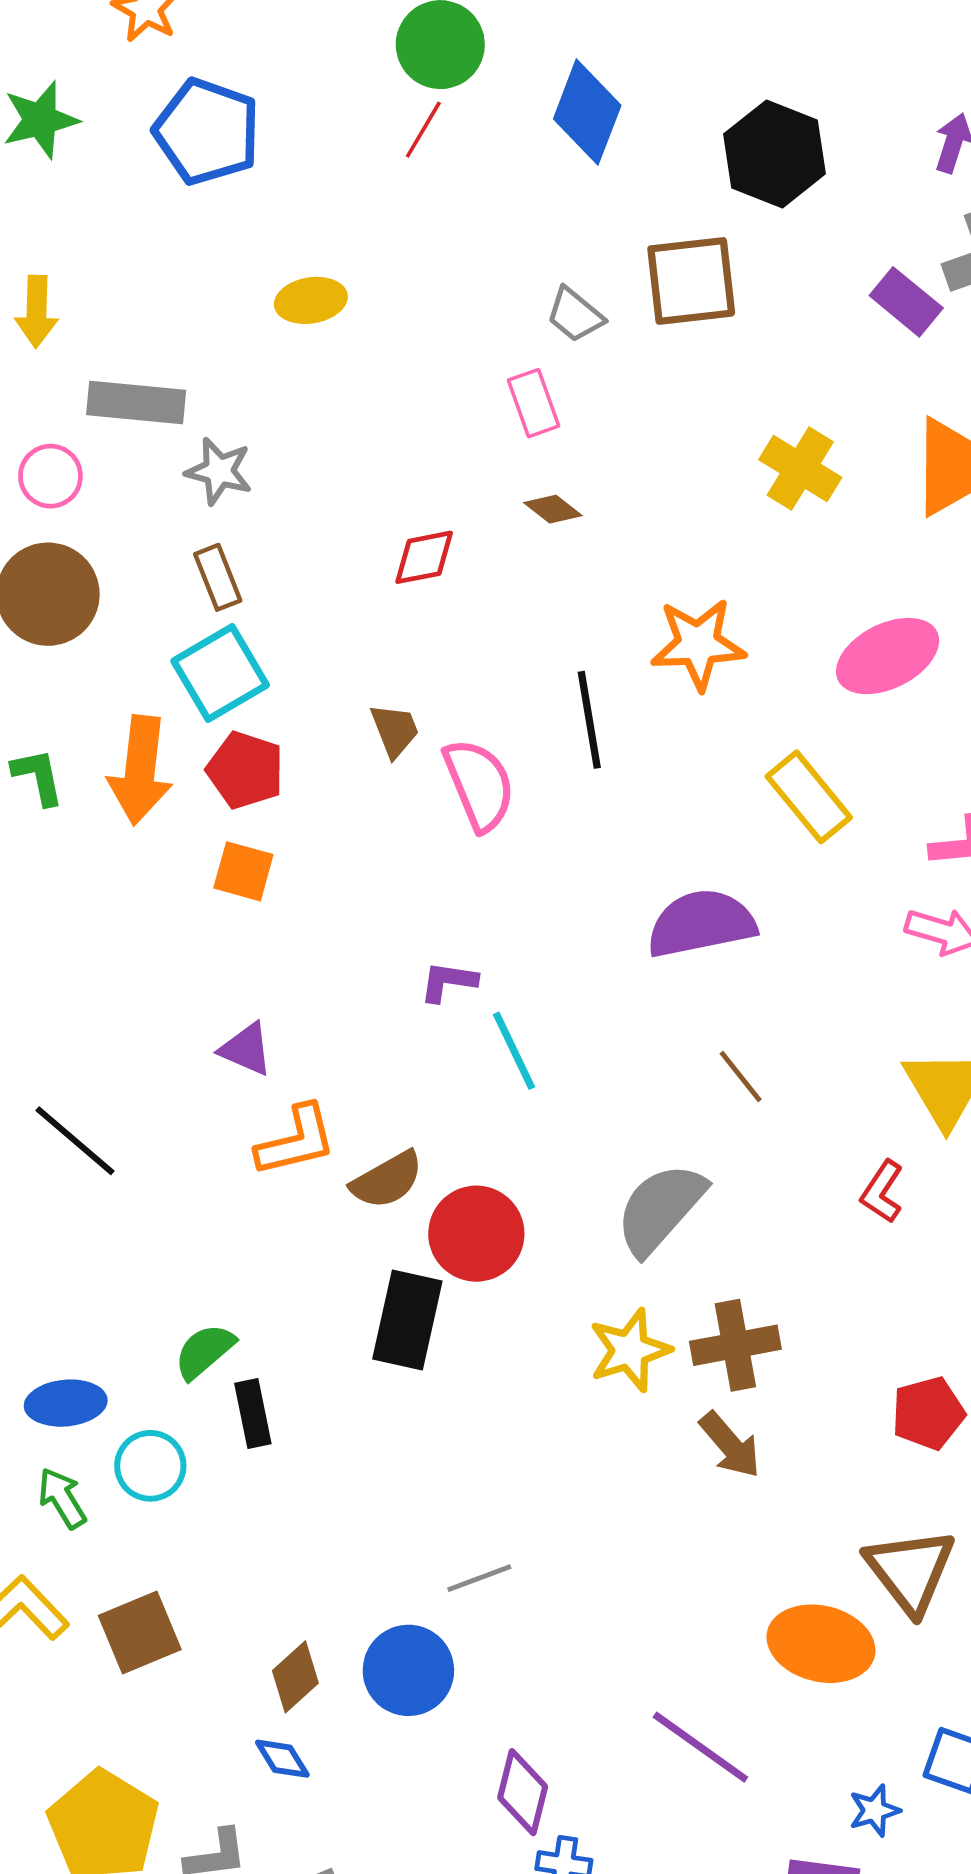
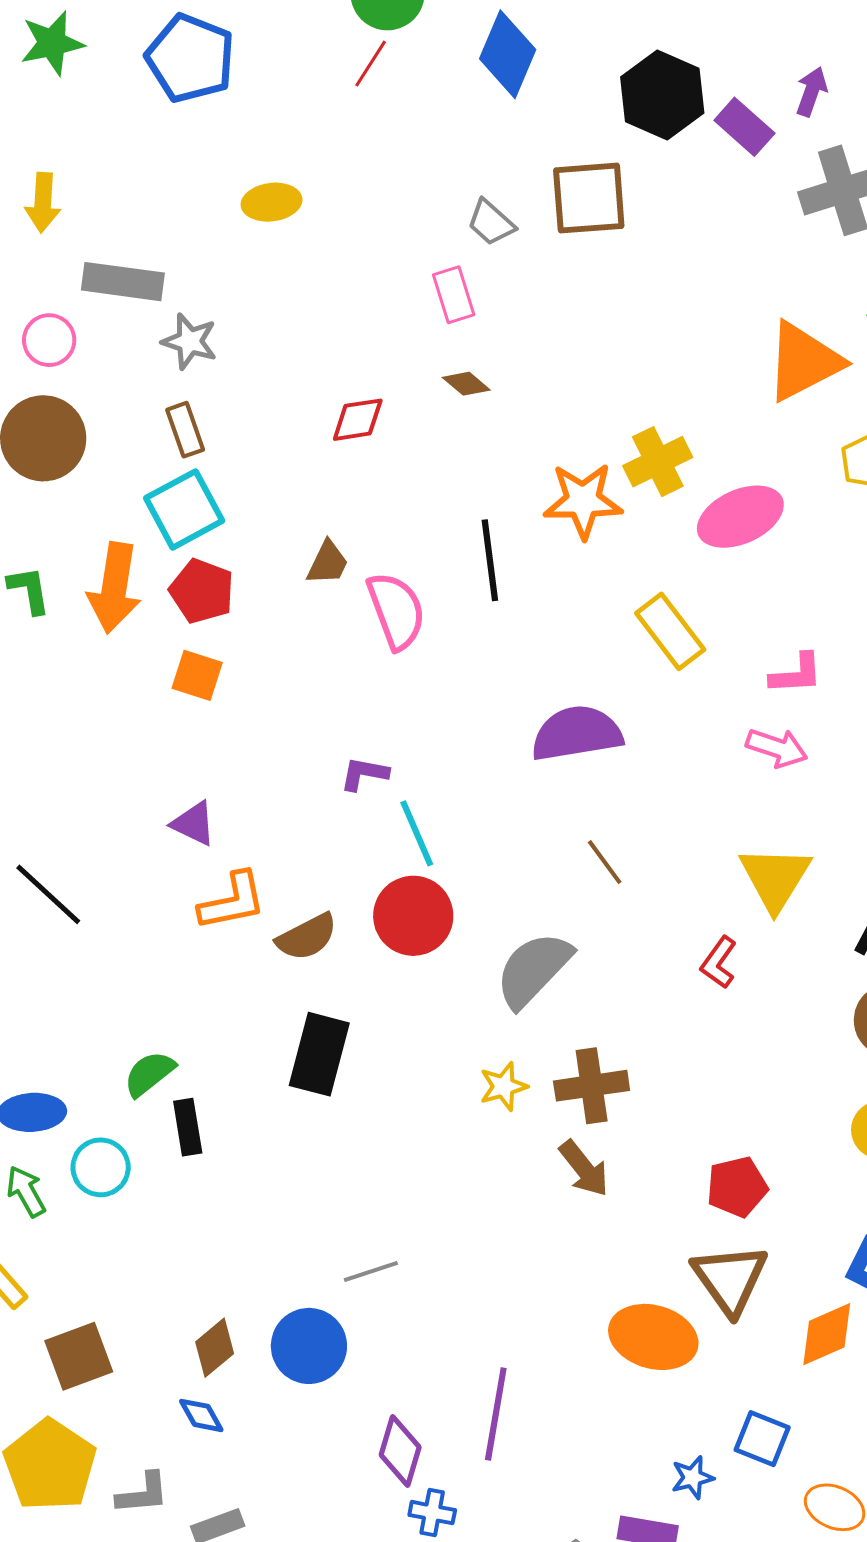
purple rectangle: (906, 302) -> (744, 127), moved
yellow cross: (800, 469) -> (658, 462), moved, turned 30
brown trapezoid: (395, 730) -> (328, 563), turned 45
red circle: (476, 1234) -> (413, 916), moved
yellow star: (630, 1350) -> (503, 1086), size x0.7
red pentagon: (928, 1413) -> (737, 1187), moved
brown square: (140, 1633) -> (79, 1356), moved
purple line: (700, 1747) -> (496, 1414), moved, turned 62

